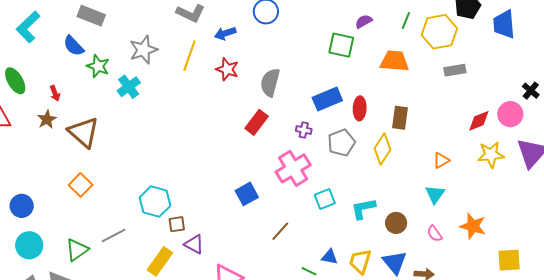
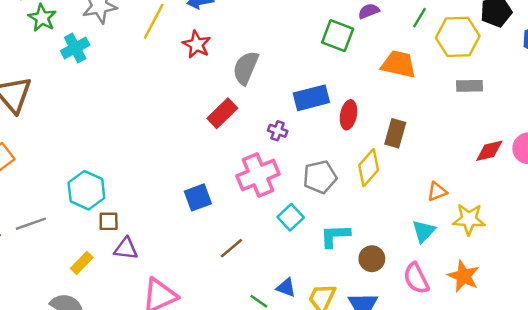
gray pentagon: (341, 143) -> (320, 177), moved
yellow star: (491, 155) -> (469, 219), moved
cyan square: (325, 199) -> (291, 217), turned -30
pink semicircle: (435, 234) -> (416, 278), size x1.5
purple triangle: (194, 244) -> (126, 249), turned -30
yellow rectangle: (160, 261) -> (82, 263), size x0.7

